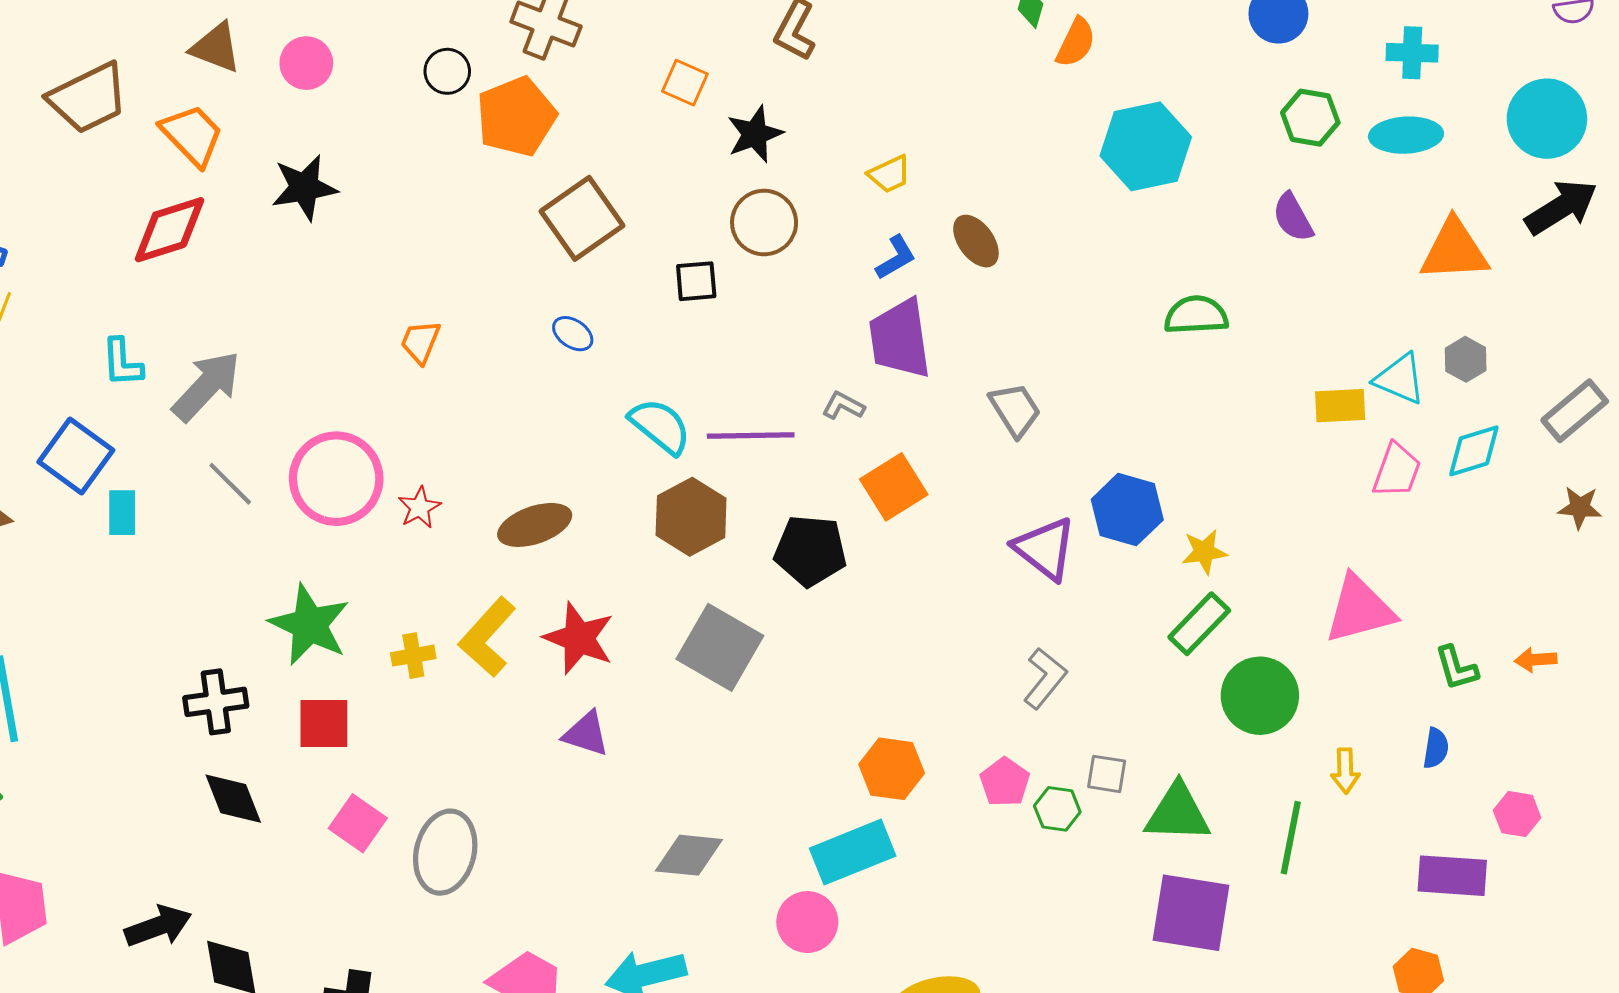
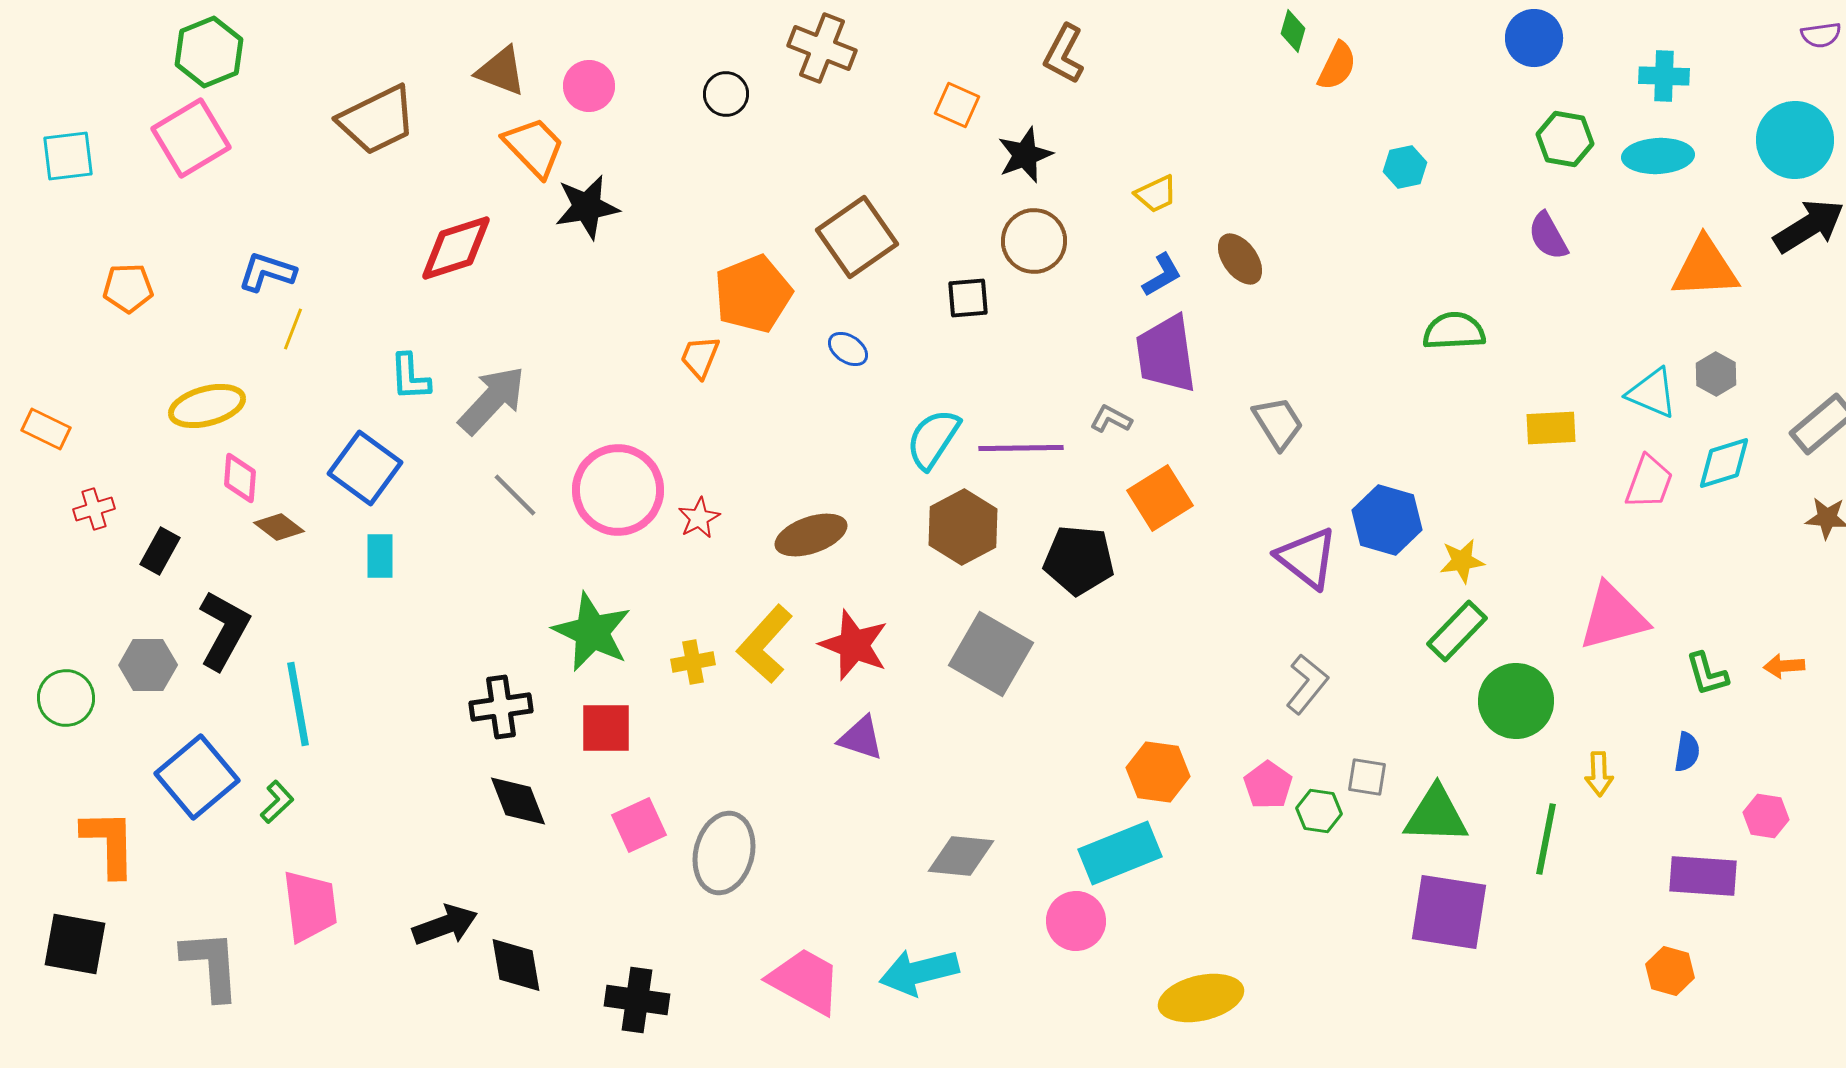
orange pentagon: (516, 117) -> (753, 294), moved
orange trapezoid: (192, 135) -> (534, 147), moved
cyan hexagon: (1146, 146) -> (1405, 167), size x0.5
yellow rectangle: (1340, 406) -> (1551, 428), moved
cyan semicircle: (660, 426) -> (933, 439), turned -96
cyan rectangle: (122, 513) -> (380, 556), moved
pink square: (358, 823) -> (639, 825), turned 30

